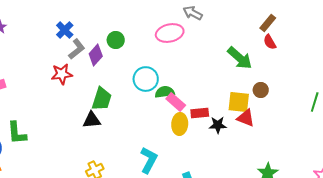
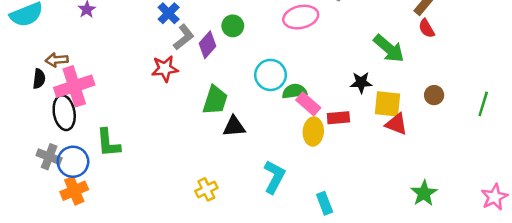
brown circle: (261, 90) -> (434, 95), moved
black triangle: (92, 120) -> (234, 127), moved
black star: (218, 125) -> (361, 82), moved

